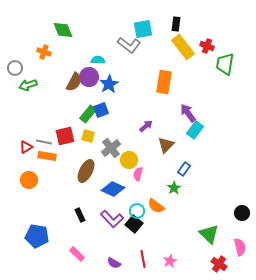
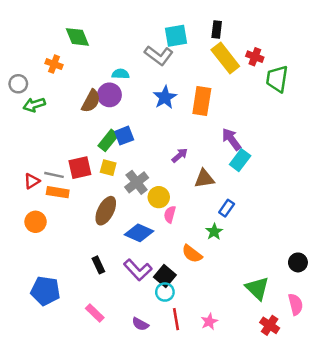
blue star: (109, 84) -> (165, 97), moved
brown triangle: (166, 145) -> (204, 179), turned 36
cyan circle: (137, 211) -> (165, 292), moved

